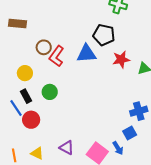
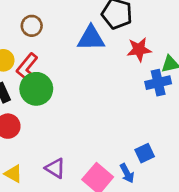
red L-shape: (57, 56) -> (27, 68), moved
green circle: (50, 92) -> (36, 89), size x1.5
blue cross: (139, 111) -> (158, 83), moved

